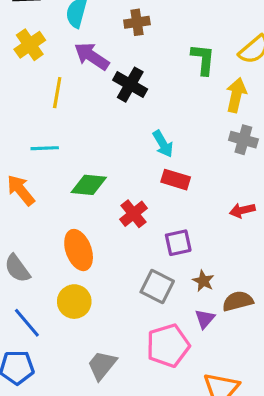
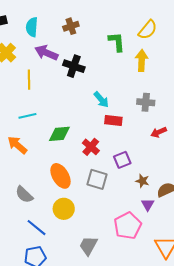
gray cross: (243, 140) -> (146, 102), moved
gray square: (157, 286) -> (97, 179), moved

